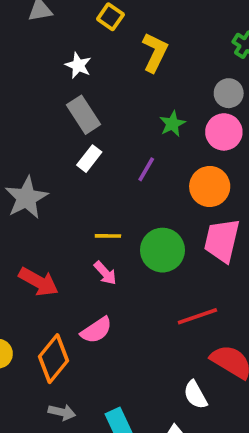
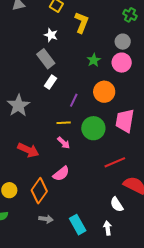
white star: (78, 65) -> (51, 35), moved
purple line: (146, 169) -> (74, 100), moved
orange circle: (210, 186) -> (104, 92), moved

